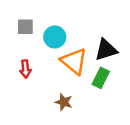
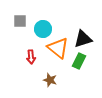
red arrow: (25, 69) -> (31, 57), moved

